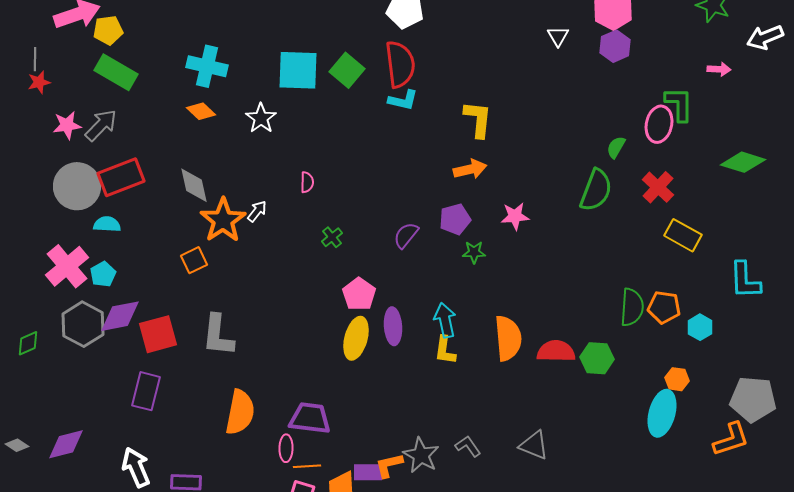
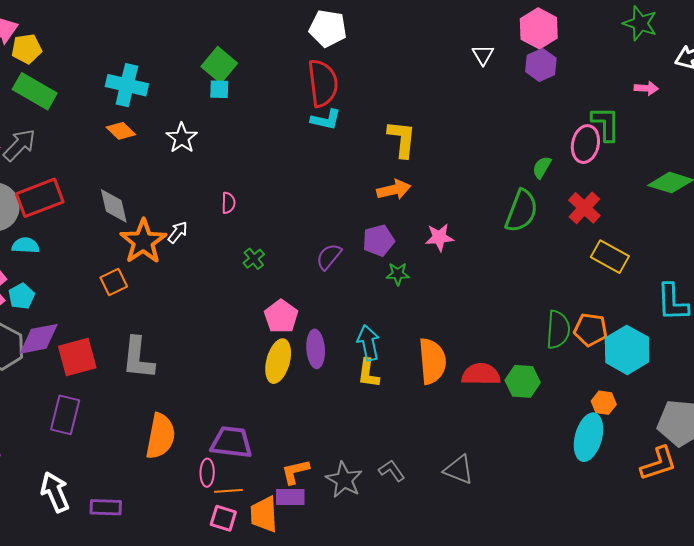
cyan square: (298, 70) -> (219, 89), size x0.5
green square: (347, 70) -> (219, 65), moved
cyan hexagon: (700, 327) -> (627, 350), size x1.8
orange L-shape: (389, 465) -> (295, 472), moved

